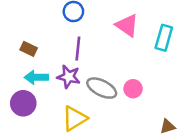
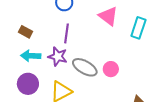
purple circle: (23, 103) -> (28, 84), moved

